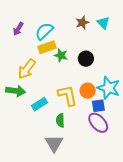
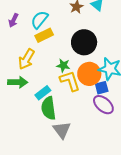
green star: (61, 55) -> (63, 65), moved
black circle: (86, 59) -> (84, 42), size x1.6
orange circle: (88, 91) -> (89, 74), size x1.5
green semicircle: (60, 120) -> (49, 108), moved, size x1.6

